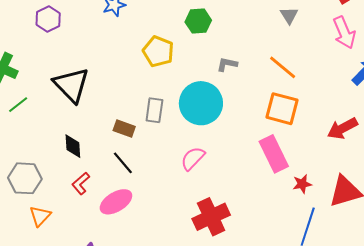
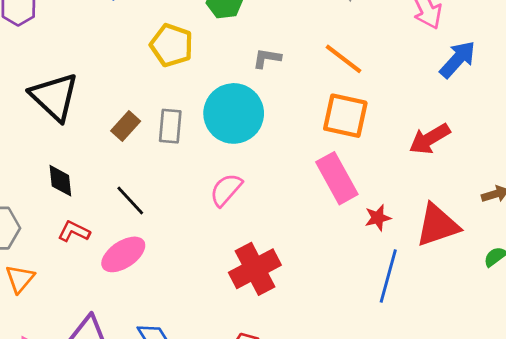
brown rectangle: (124, 129) -> (126, 126), moved, turned -65
red L-shape: (81, 183) -> (74, 231), turned 70

